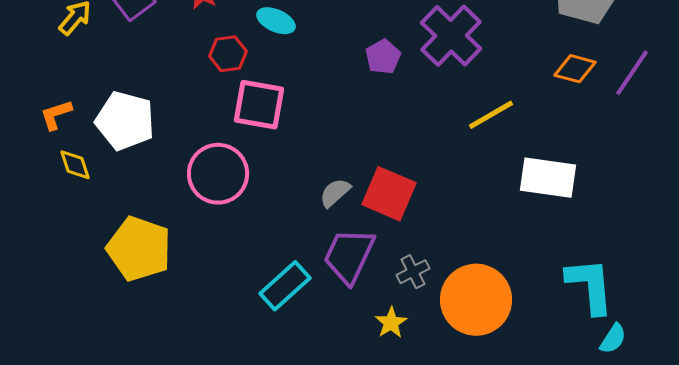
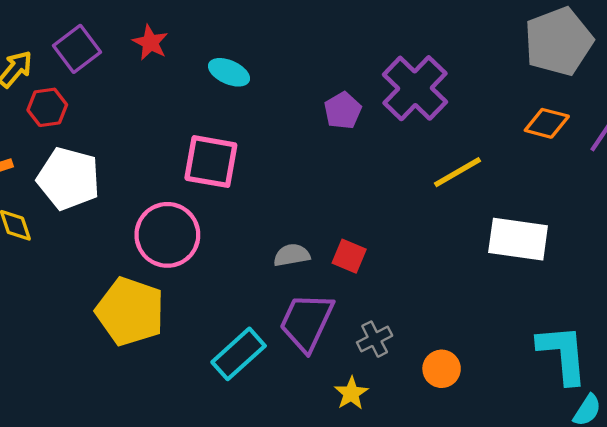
red hexagon: (228, 54) -> (47, 107), moved
gray semicircle: (335, 193) -> (292, 255), turned 32
red square: (389, 194) -> (349, 256), size x0.6
yellow pentagon: (139, 249) -> (130, 311), moved
orange circle: (476, 300) -> (442, 369), size x0.5

